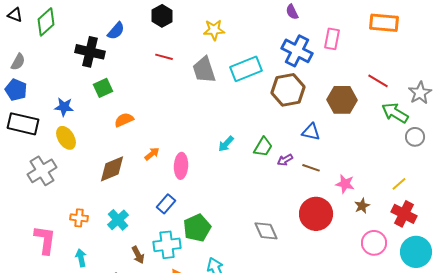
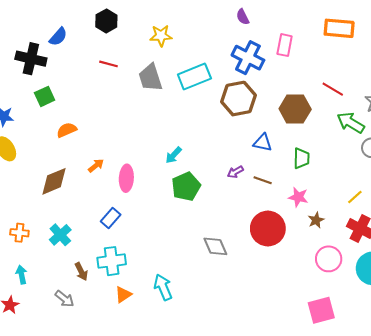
green trapezoid: (263, 147) -> (301, 158), moved, turned -30
green pentagon: (197, 228) -> (186, 187), moved

